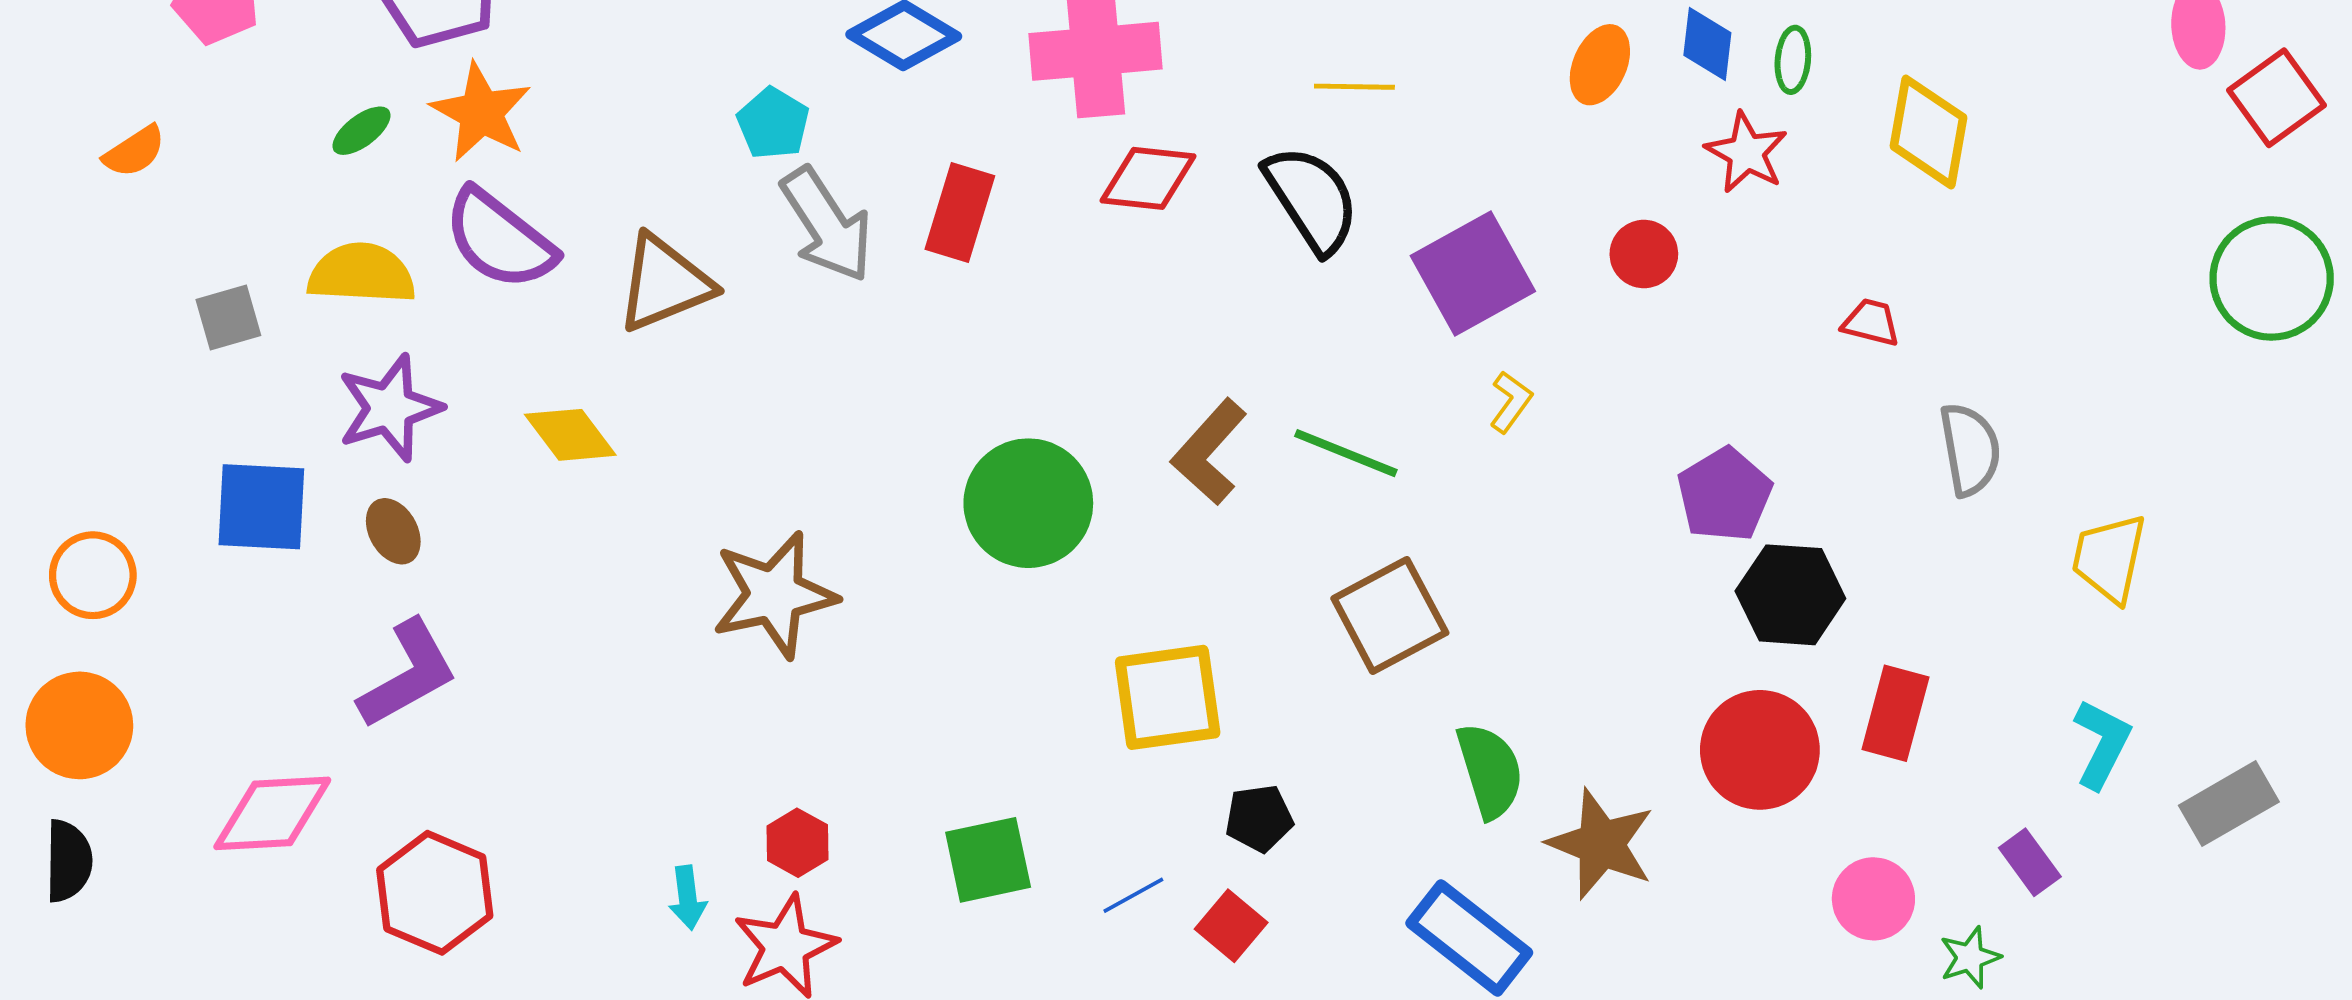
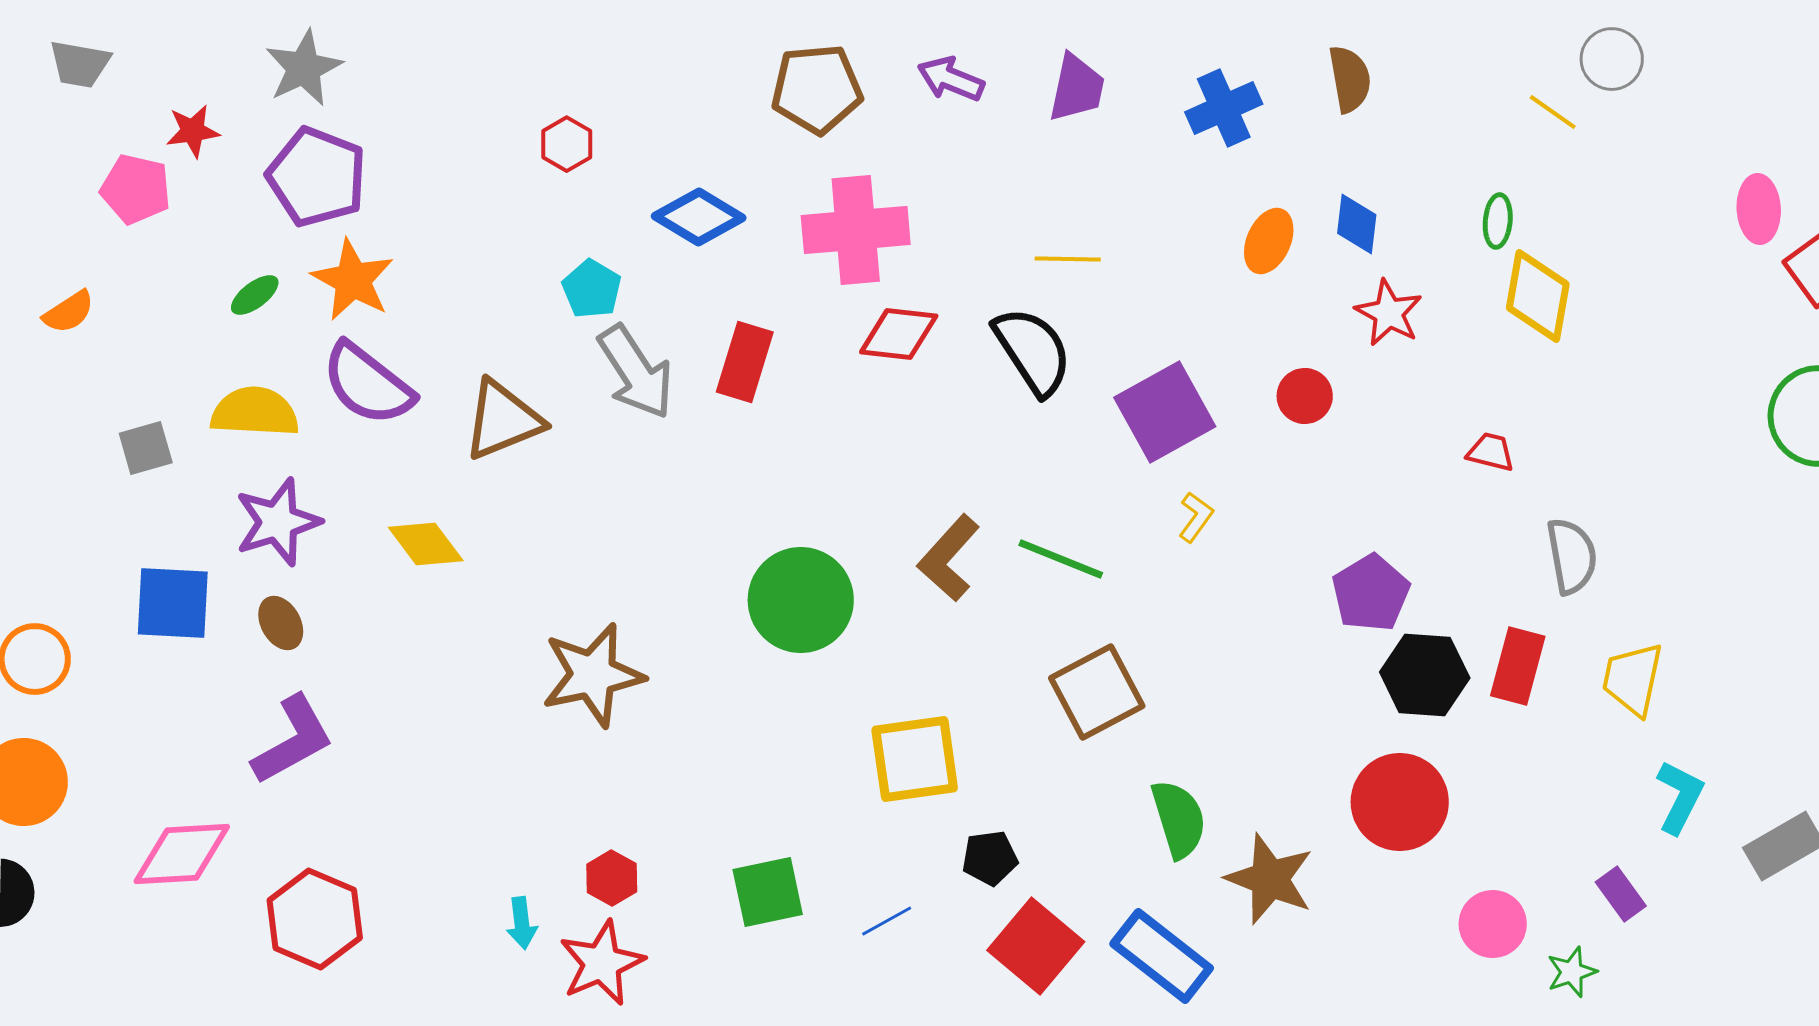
green ellipse: (1793, 60) -> (1498, 221), moved
yellow trapezoid: (2109, 558) -> (1633, 679), moved
red rectangle: (1895, 713) -> (1518, 666), moved
red square: (1231, 926) -> (1036, 946), moved, size x1.6

